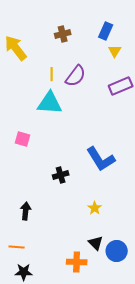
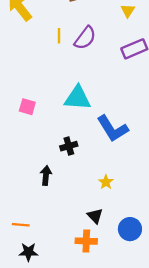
cyan triangle: (50, 103) -> (78, 98), moved
black arrow: (26, 211) -> (46, 176), moved
black triangle: (96, 243) -> (95, 216), moved

